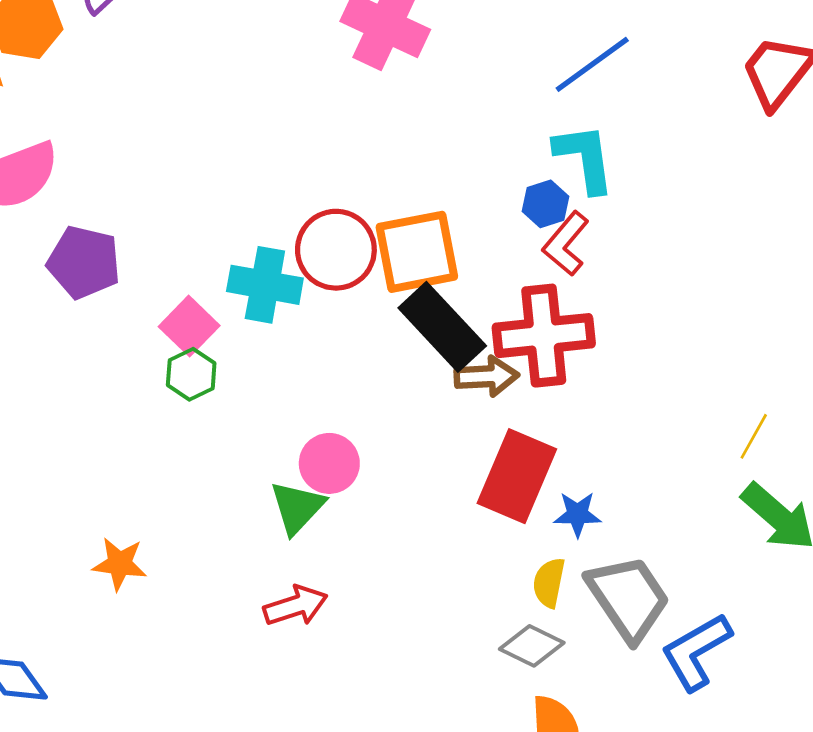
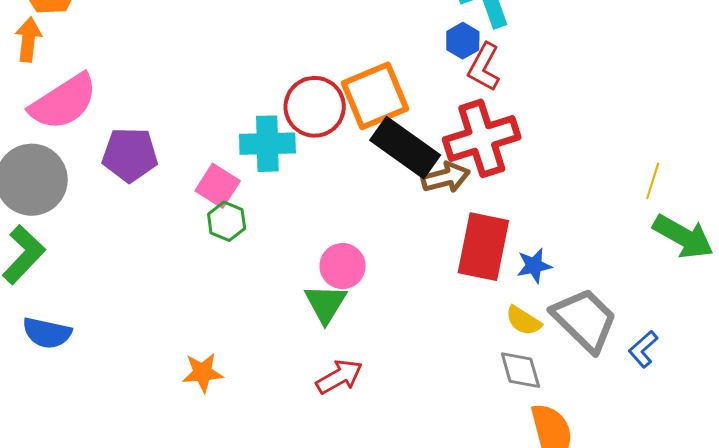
yellow semicircle: (549, 583) -> (523, 321), turned -57
gray diamond: (532, 646) -> (520, 370), turned 60
blue L-shape: (696, 652) -> (643, 349), size x0.6

